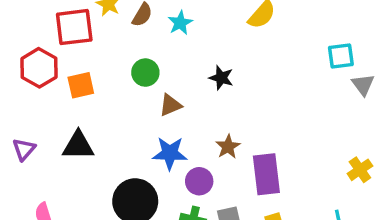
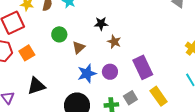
brown star: (228, 147) -> (114, 42), moved
purple circle: (199, 181) -> (110, 72), moved

